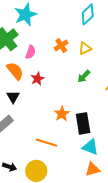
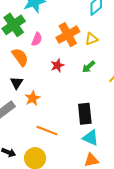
orange cross: (61, 45) -> (68, 35), size x1.6
red star: (37, 79) -> (57, 65), moved
orange star: (62, 114) -> (32, 98), moved

